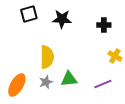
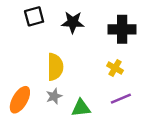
black cross: (104, 25) -> (122, 29), size x1.6
yellow cross: (115, 56) -> (115, 68), moved
green triangle: (69, 79) -> (81, 108), moved

